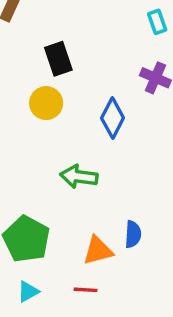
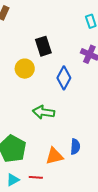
black rectangle: (58, 59) -> (43, 46), moved
red line: (86, 290) -> (36, 177), moved

